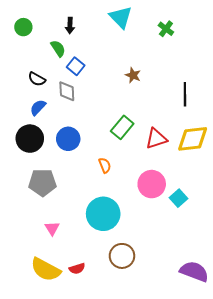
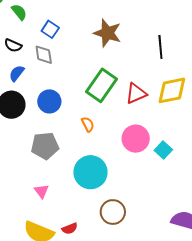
green semicircle: (58, 48) -> (19, 12), moved
brown star: (133, 75) -> (108, 33), size x1.8
green rectangle: (122, 127) -> (102, 85), size x1.4
gray pentagon: (42, 182) -> (45, 146), moved

